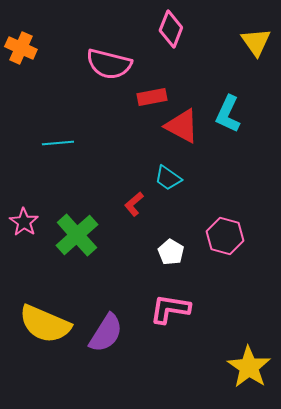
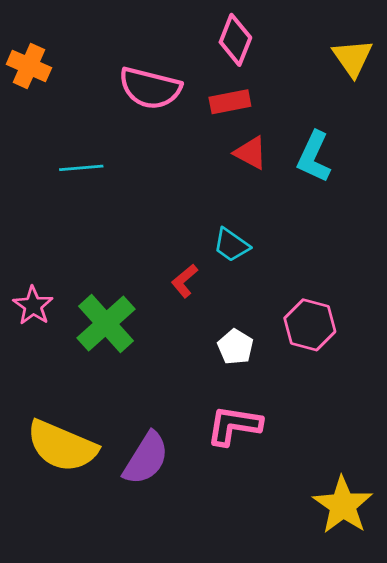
red rectangle: (152, 97) -> (230, 102), moved
red triangle: (182, 126) -> (251, 153), moved, size x0.7
cyan line: (58, 143) -> (81, 168), moved

